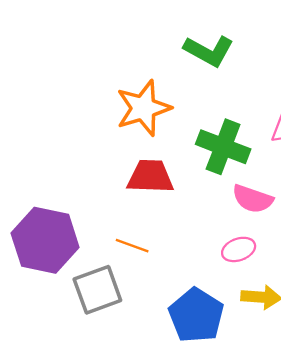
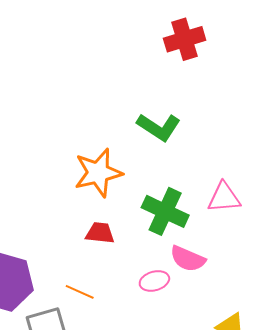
red trapezoid: (150, 177) -> (100, 233), size x0.7
pink ellipse: (239, 249) -> (154, 281), moved

